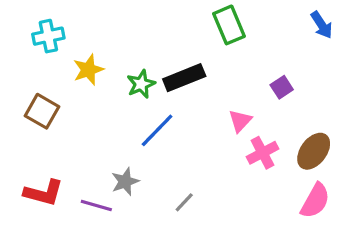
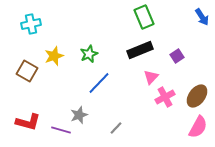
yellow star: (88, 70) -> (54, 56), moved
black rectangle: (184, 78) -> (140, 50), moved

